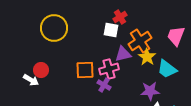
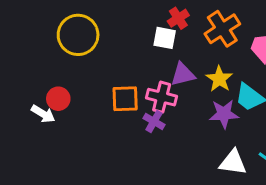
orange cross: (140, 41) -> (222, 29), moved
pink cross: (109, 69) -> (162, 97), turned 30
purple star: (150, 91) -> (224, 114), moved

